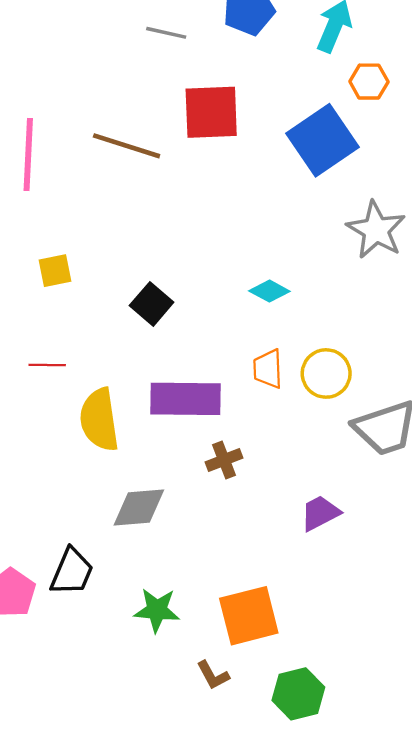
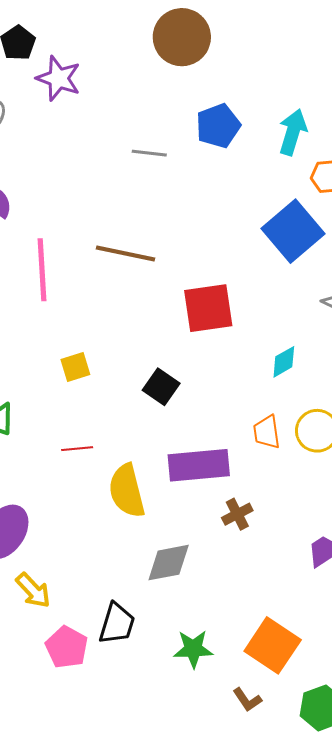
red square: (211, 112) -> (208, 308), moved
cyan diamond: (269, 291) -> (284, 362), moved, turned -52
orange square: (249, 616) -> (273, 645), turned -36

